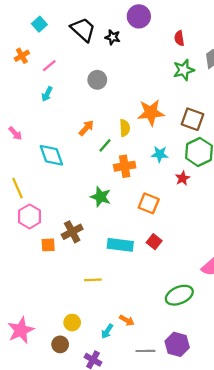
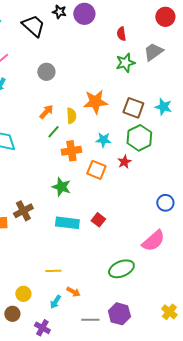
black star: (113, 37) -> (59, 12), moved
orange arrow: (86, 128) -> (46, 112), moved
green star: (101, 197) -> (61, 187), moved
orange square: (149, 203) -> (96, 170), moved
yellow line: (93, 280) -> (53, 271), moved

